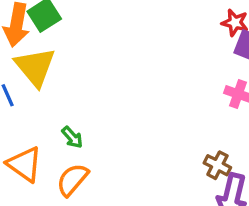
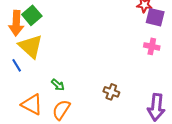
brown cross: (217, 165) -> (111, 92), moved

